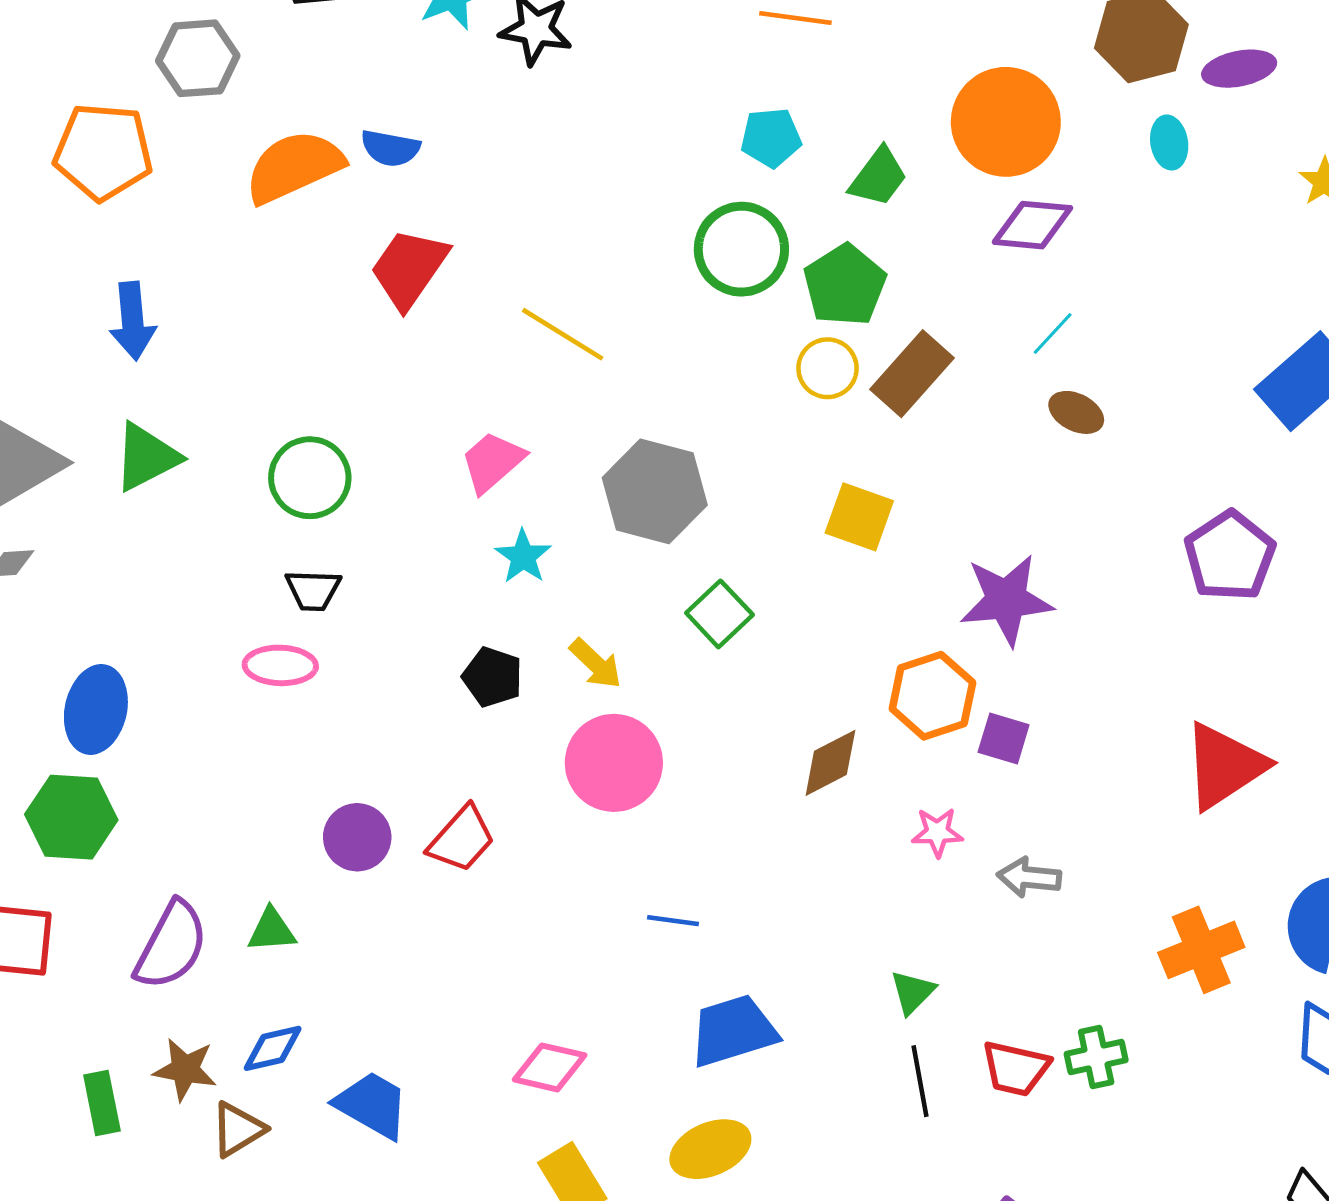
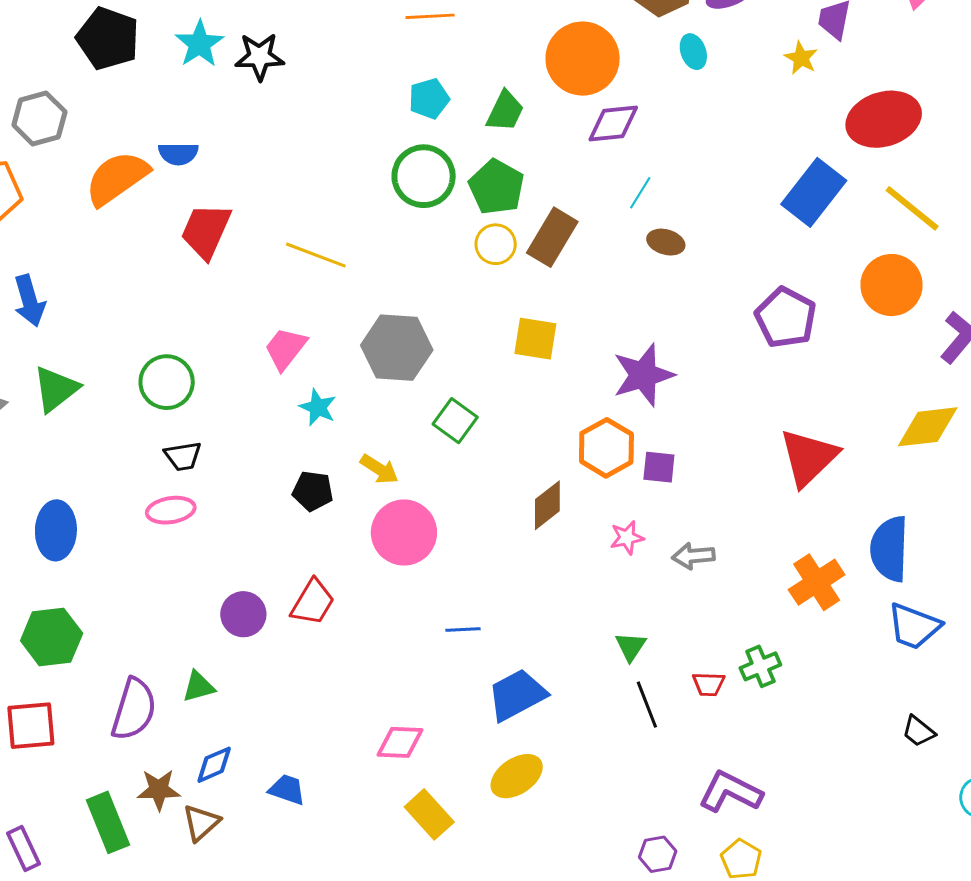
blue ellipse: (96, 709) -> (56, 530), moved
red trapezoid: (1016, 1068) -> (709, 684), size x0.7
green rectangle: (102, 1103) -> (108, 822), size x1.4
blue trapezoid: (372, 1105) -> (287, 790), size x0.7

